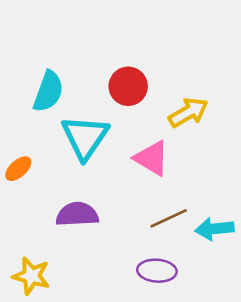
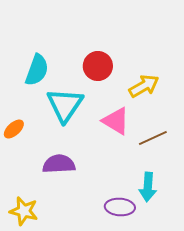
brown line: (169, 218) -> (153, 138), moved
cyan arrow: (214, 229) -> (148, 187), moved, turned -80

